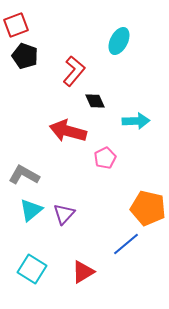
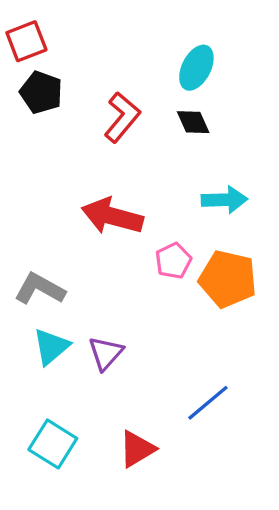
black diamond: (95, 101) -> (193, 122), moved
orange pentagon: (148, 208) -> (228, 279), moved

